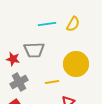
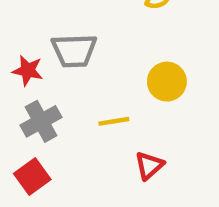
yellow circle: (76, 64) -> (167, 82), size x0.7

